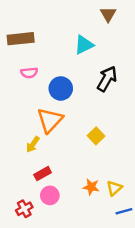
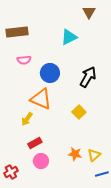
black arrow: (107, 79) -> (88, 77), moved
orange triangle: (50, 120) -> (41, 99), turned -50
red cross: (24, 209) -> (11, 172), moved

